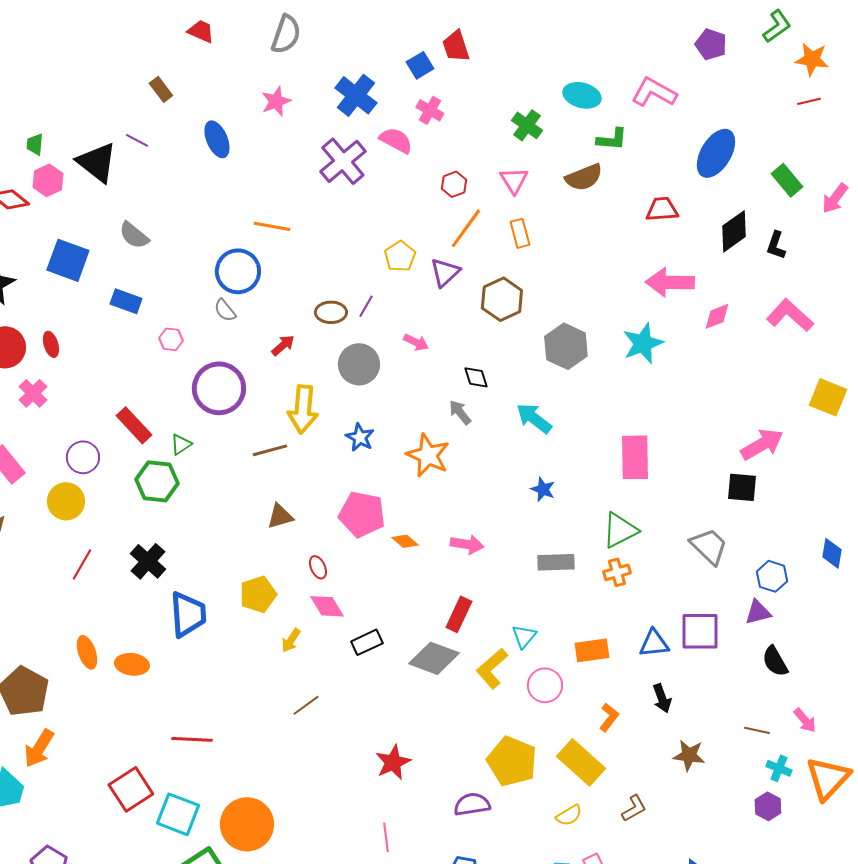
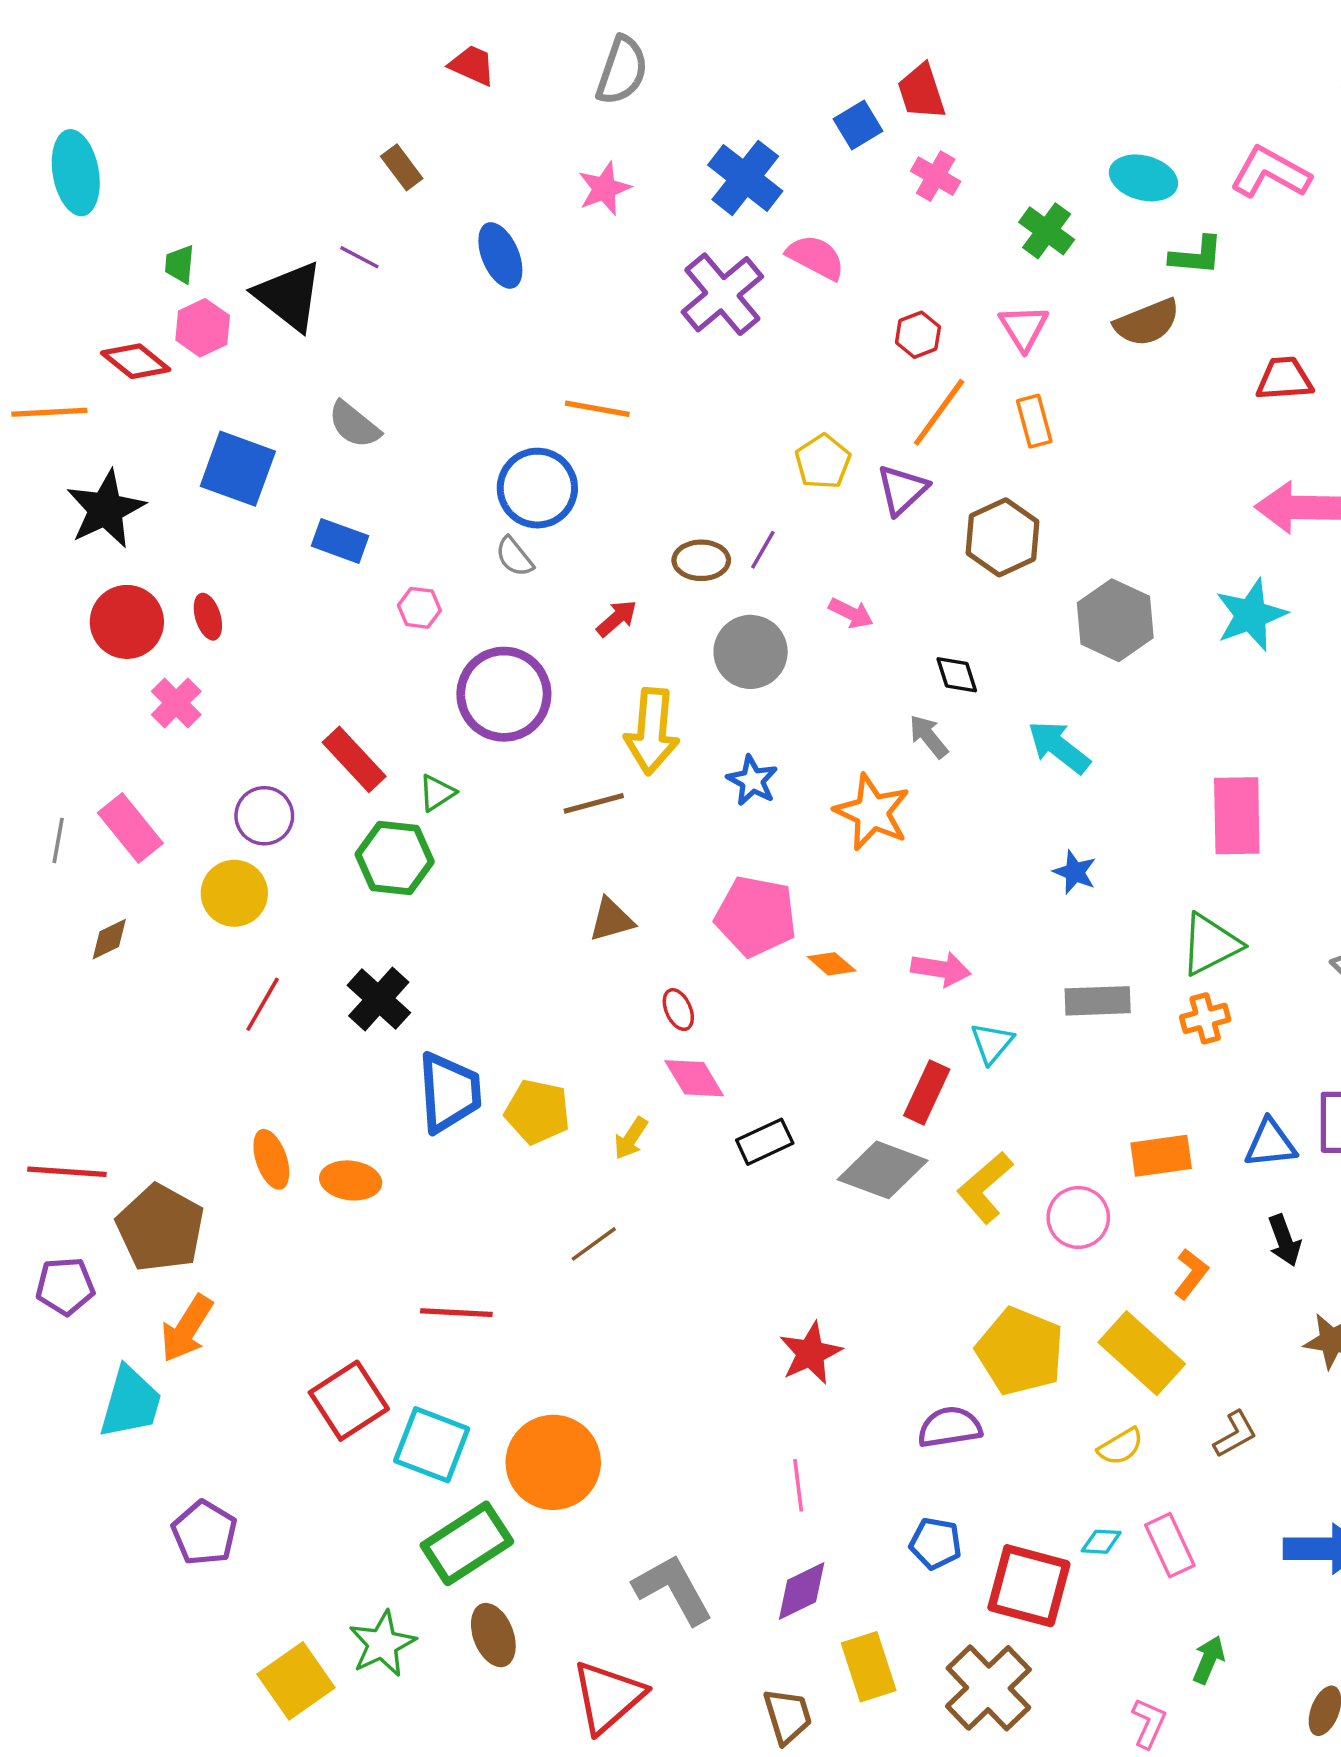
pink cross: (430, 110) -> (936, 176), moved
yellow pentagon: (258, 594) -> (537, 1112), moved, turned 30
cyan triangle: (524, 636) -> (992, 1043), moved
brown line: (306, 705) -> (594, 1244), moved

